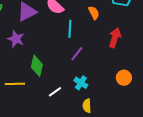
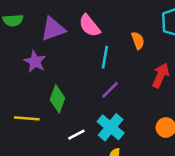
cyan cross: (81, 83) -> (111, 127), size x1.5

